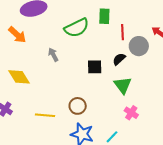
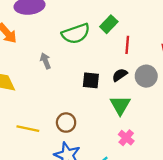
green rectangle: (104, 16) -> (109, 24), turned 35
gray circle: (139, 46) -> (146, 76), moved

